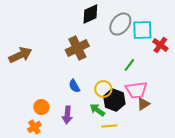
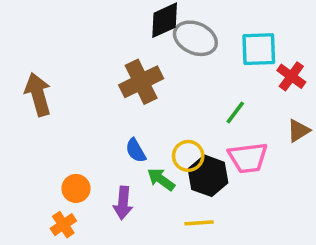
gray ellipse: (120, 24) -> (195, 38), moved, turned 75
brown arrow: (20, 55) -> (38, 94), turned -80
brown triangle: (143, 104) -> (299, 131), moved
green arrow: (97, 110) -> (161, 179), moved

